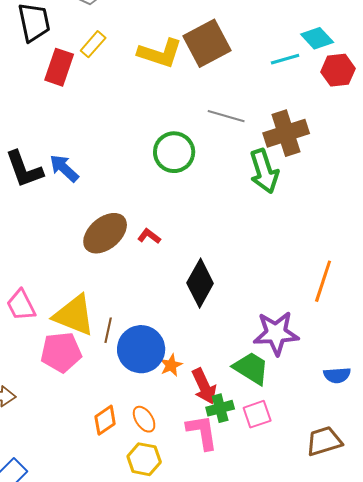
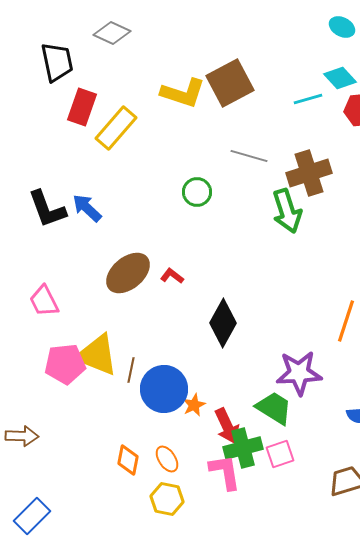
yellow rectangle: (93, 44) -> (116, 128), moved, size x1.6
green circle: (174, 152) -> (197, 192), size x0.7
pink trapezoid: (21, 305) -> (44, 301), moved
pink pentagon: (61, 352) -> (65, 364), moved
green cross: (220, 408) -> (243, 448), size x1.4
orange diamond: (105, 420) -> (128, 460), turned -44

